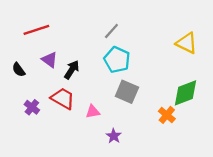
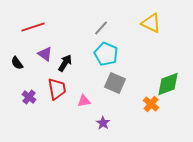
yellow triangle: (187, 43) -> (151, 23), moved
red trapezoid: (63, 98) -> (57, 89), turned 50

